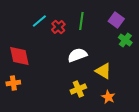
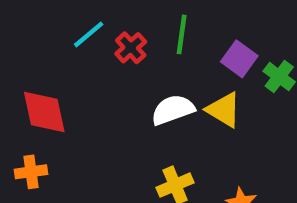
purple square: (116, 20) -> (239, 59), moved
yellow triangle: (103, 71) -> (224, 110), moved

